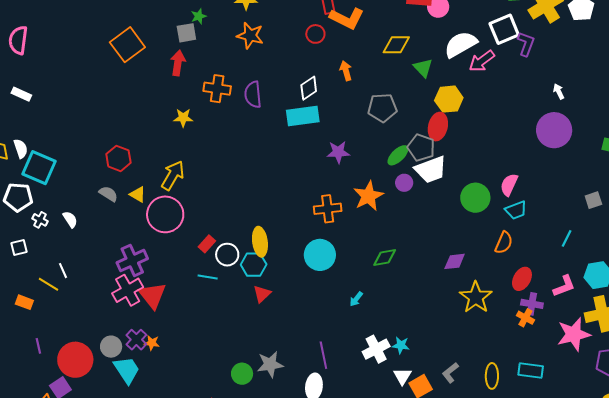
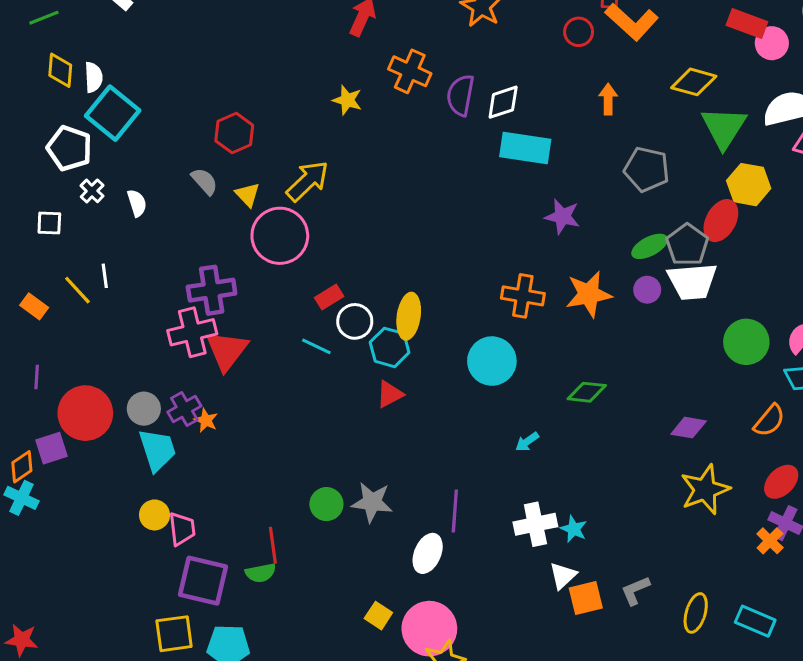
green triangle: (423, 68) -> (724, 127), size x1.5
white diamond: (309, 88) -> (503, 102), moved

